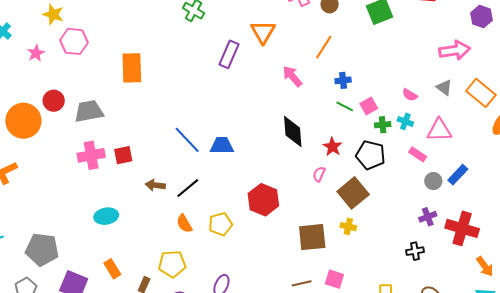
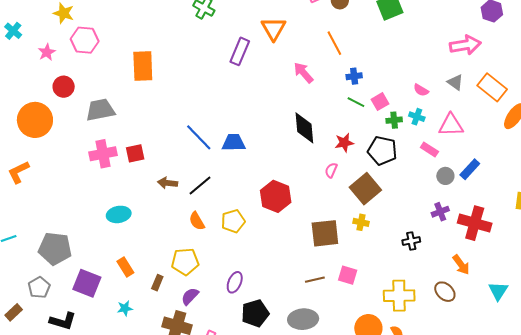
orange line: (324, 47) -> (334, 43), turned -60
red circle: (54, 101) -> (64, 87), moved
red star: (332, 147) -> (344, 143), turned 30
black cross: (415, 251) -> (411, 241), moved
orange arrow: (485, 266) -> (461, 265), moved

